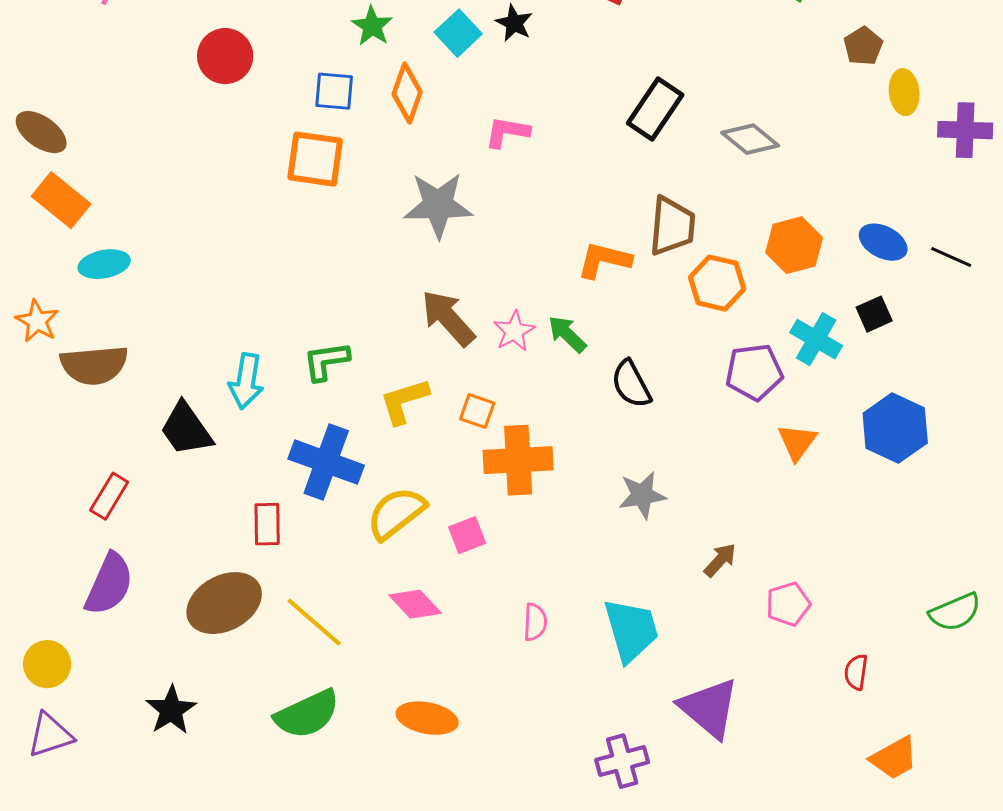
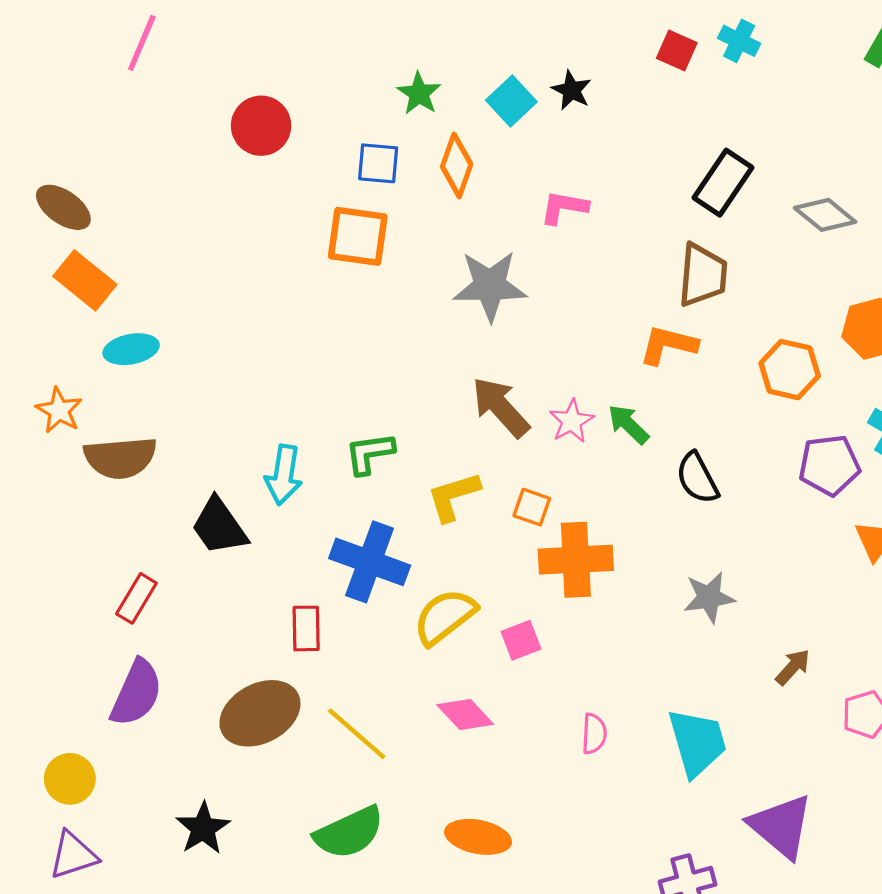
brown trapezoid: (672, 226) -> (703, 275), moved

